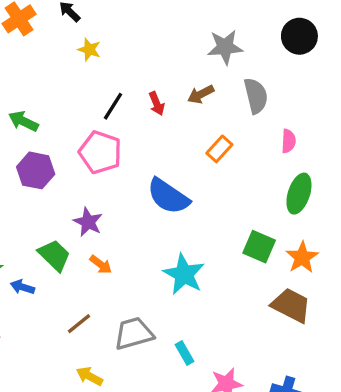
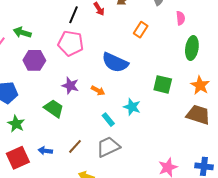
green square: (259, 247) -> (163, 84), moved
orange arrow: (101, 265) -> (98, 91), moved
cyan star: (184, 274) -> (132, 107), size x0.7
blue arrow: (22, 287) -> (45, 151), moved
cyan rectangle: (185, 353) -> (108, 120), moved

